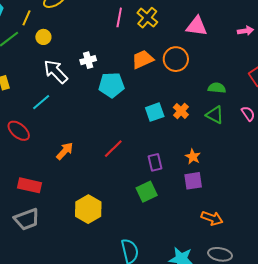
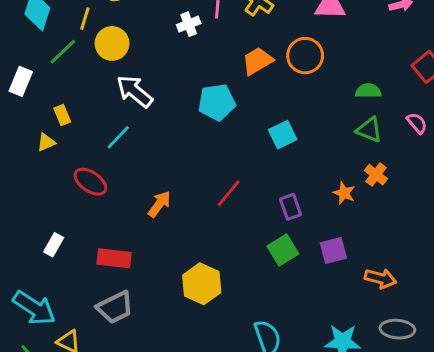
yellow circle: (43, 37) -> (112, 43), size x1.5
white cross: (88, 60) -> (189, 24), moved
orange cross: (181, 111) -> (376, 175), moved
purple square: (193, 181) -> (333, 251), moved

